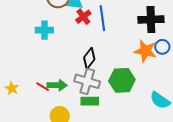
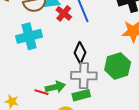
cyan cross: (44, 30) -> (29, 36), size x1.4
green rectangle: (90, 101) -> (81, 95), moved

